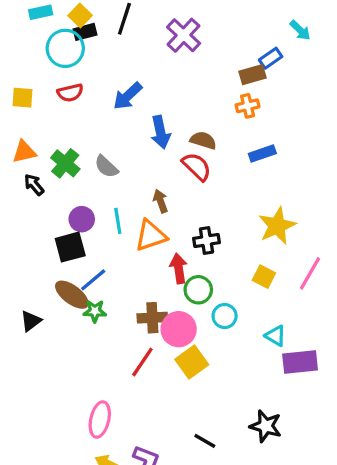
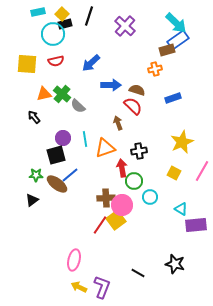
cyan arrow: (300, 30) -> (176, 23), moved, size x1.6
blue rectangle: (271, 58) -> (178, 40), size x1.5
yellow square: (23, 98) -> (27, 64), size x1.5
orange cross: (248, 106) -> (155, 69), moved
blue arrow: (161, 132) -> (111, 85), turned -78
orange triangle: (24, 152) -> (44, 94), moved
green cross: (65, 163) -> (62, 94), moved
brown arrow: (161, 201) -> (118, 123), moved
green star: (95, 311) -> (36, 175), moved
yellow square: (192, 362) -> (116, 220), moved

